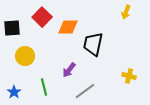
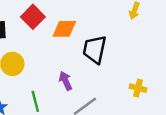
purple arrow: (69, 70) -> (66, 81), turned 119

